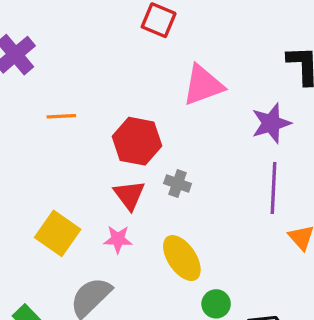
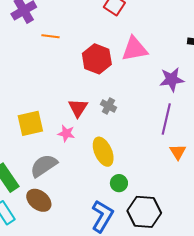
orange line: (61, 116) -> (50, 36), moved
red hexagon: (137, 141) -> (97, 59), moved
yellow square: (58, 233) -> (30, 123), turned 32

